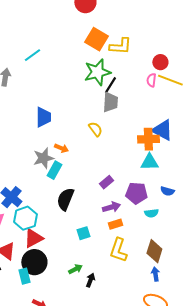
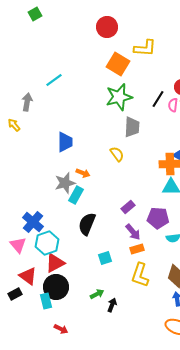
yellow L-shape: (120, 46) -> (145, 48), moved
black line: (110, 85) -> (158, 99), moved
purple arrow: (111, 207) -> (133, 232), turned 66

